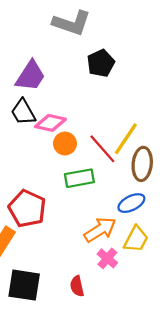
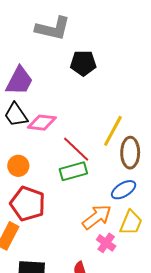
black pentagon: (101, 63) -> (83, 63), turned 30
orange circle: (65, 144) -> (18, 166), moved
red line: (102, 149) -> (76, 149), moved

